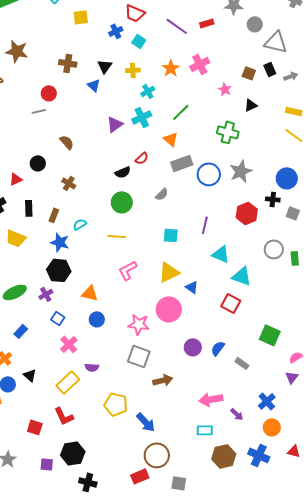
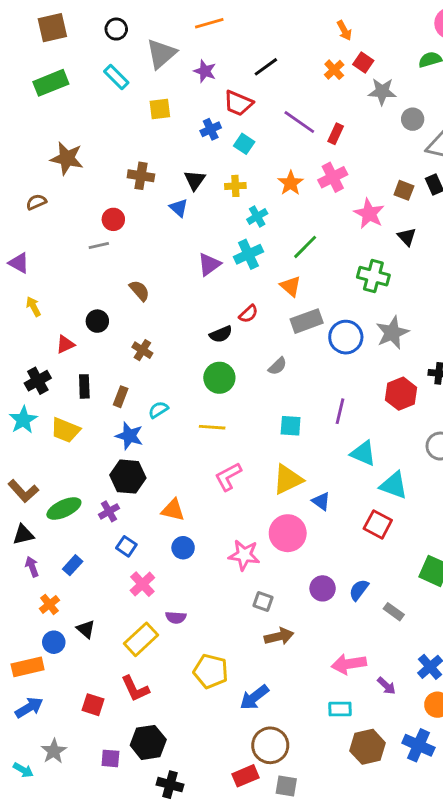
red rectangle: (207, 23) -> (336, 134), moved, turned -48
pink star: (225, 89) -> (369, 214), size x1.5
black triangle: (251, 105) -> (407, 237), turned -48
gray square: (139, 356) -> (263, 601), moved, size x0.6
blue arrow: (146, 422) -> (254, 697), turned 95
gray square: (179, 483) -> (286, 786), moved

